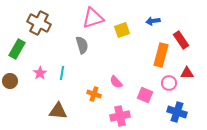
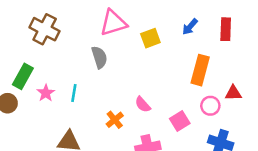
blue arrow: (153, 21) -> (190, 27), turned -40
red rectangle: (181, 40) -> (226, 29), moved, turned 36
green rectangle: (17, 49) -> (23, 76), moved
orange cross: (94, 94) -> (115, 120), turned 32
pink square: (145, 95) -> (180, 121), turned 35

